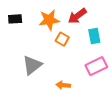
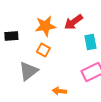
black rectangle: (15, 19) -> (11, 36), moved
orange square: (62, 39) -> (43, 50), moved

